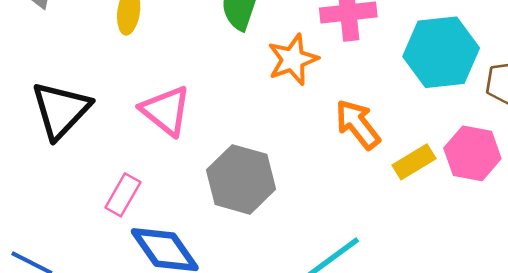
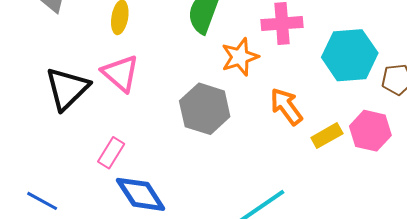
pink triangle: (166, 111) -> (120, 73), moved
gray hexagon: (241, 179) -> (205, 109), moved

